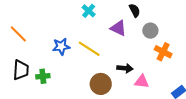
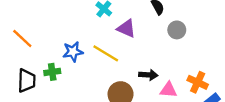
purple triangle: (118, 28) -> (126, 28), moved
orange cross: (163, 52) -> (198, 82), moved
green cross: (43, 76) -> (52, 72), moved

